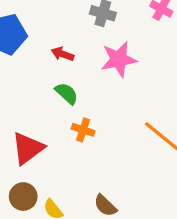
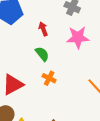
red arrow: (63, 54) -> (43, 29), turned 40

